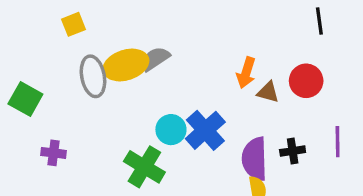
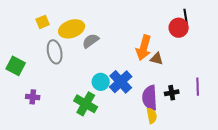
yellow ellipse: (126, 65) -> (72, 29), moved
orange arrow: (246, 73) -> (144, 48), size x1.4
red circle: (306, 81) -> (179, 28), moved

